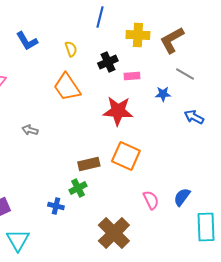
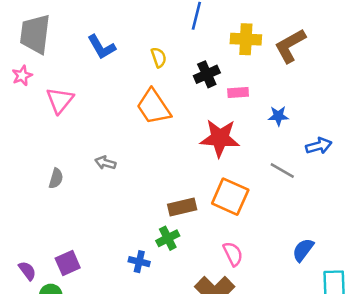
gray line: (185, 74) -> (282, 171), moved
blue arrow: (194, 117) -> (319, 146), turned 138
pink semicircle: (151, 200) -> (233, 254), moved

